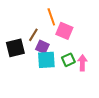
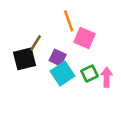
brown line: (33, 35) -> (36, 43), moved
cyan square: (46, 60) -> (63, 74), turned -30

